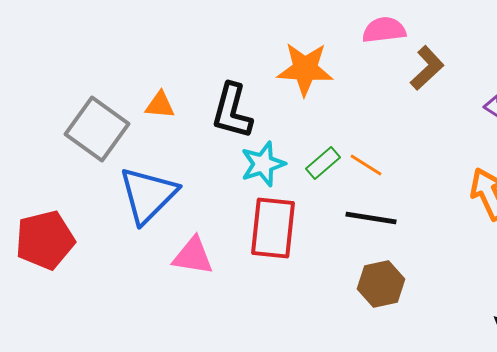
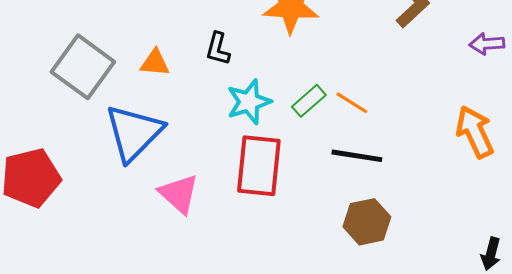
orange triangle: (160, 105) -> (155, 63), moved
black L-shape: (232, 111) -> (218, 49), size x0.6
pink triangle: (193, 256) -> (179, 194), turned 33

